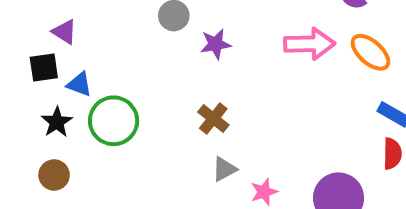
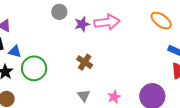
pink arrow: (310, 44) -> (107, 22), moved
gray triangle: (224, 169) -> (84, 96), moved, turned -32

